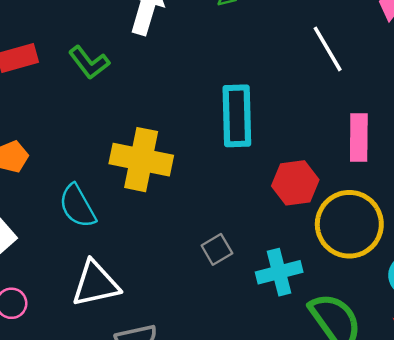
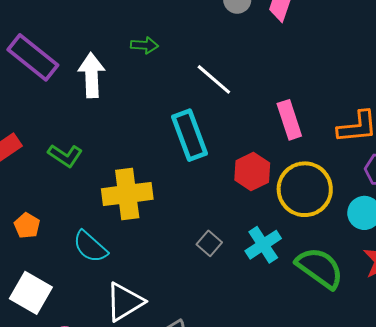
white line: (328, 49) -> (214, 79), moved
green L-shape: (89, 63) -> (65, 156), moved

